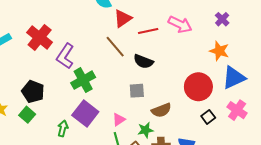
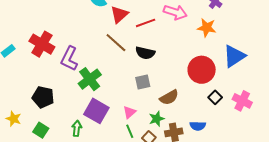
orange star: (219, 51) -> (207, 28), moved
pink cross: (237, 110) -> (242, 101), moved
green square: (27, 115) -> (41, 130), moved

